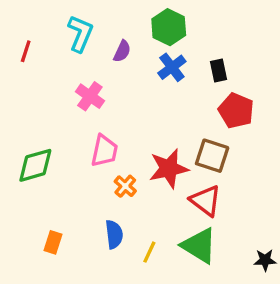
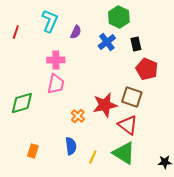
green hexagon: (169, 27) -> (119, 17), moved
pink cross: (90, 96) -> (56, 60), turned -36
pink trapezoid: (104, 151) -> (56, 84), moved

